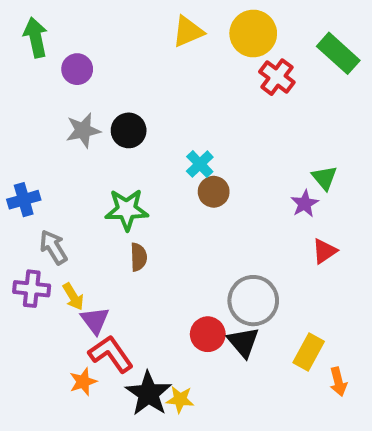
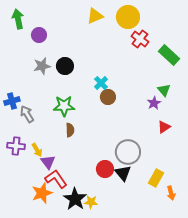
green rectangle: (338, 53) -> (169, 55), moved
gray arrow: (53, 247) -> (27, 114), moved
orange star: (83, 382) -> (42, 193), size x1.5

